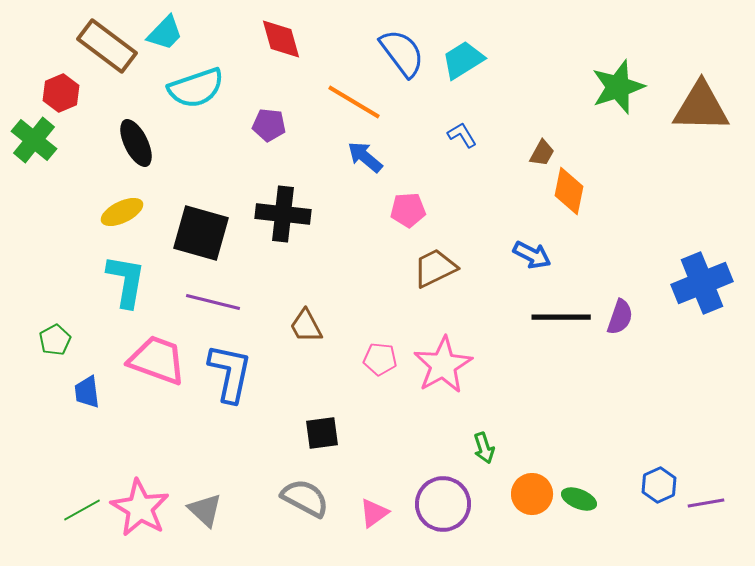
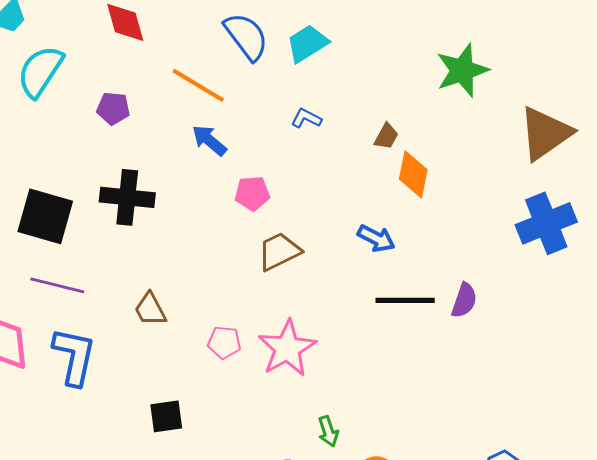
cyan semicircle: (196, 88) -> (40, 71), turned 142
brown triangle: (701, 107) -> (545, 133), moved, turned -36
blue L-shape: (462, 135) -> (306, 118), turned -32
blue cross: (702, 283) -> (546, 223), moved

